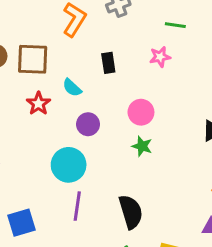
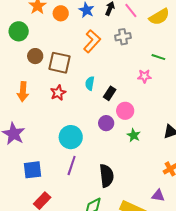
black rectangle: (108, 63) -> (110, 93), moved, turned 32
cyan semicircle: (72, 88) -> (90, 83), moved, turned 48
purple circle: (88, 124) -> (106, 123), moved
green star: (142, 146) -> (134, 135), moved

